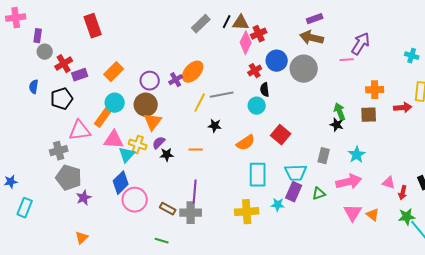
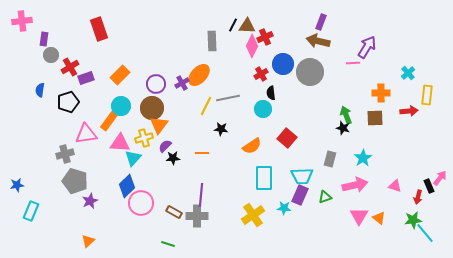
purple rectangle: (315, 19) -> (321, 22), turned -49
gray rectangle: (201, 24) -> (212, 41), moved, turned -48
cyan cross: (412, 56) -> (408, 73), moved, turned 32
yellow cross: (138, 145) -> (144, 138), moved, turned -36
red arrow: (403, 193) -> (418, 197), moved
yellow cross: (247, 212) -> (253, 215), turned -30

